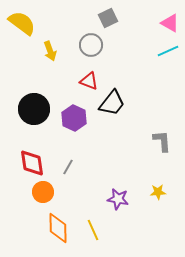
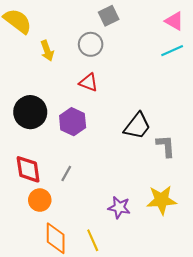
black trapezoid: (112, 103) -> (137, 126), moved
yellow star: (158, 192) -> (162, 200), size x1.8

